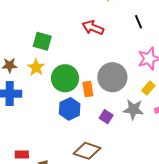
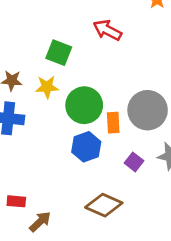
red arrow: (93, 28) -> (107, 30), moved
yellow star: (36, 67) -> (47, 87), turned 30

